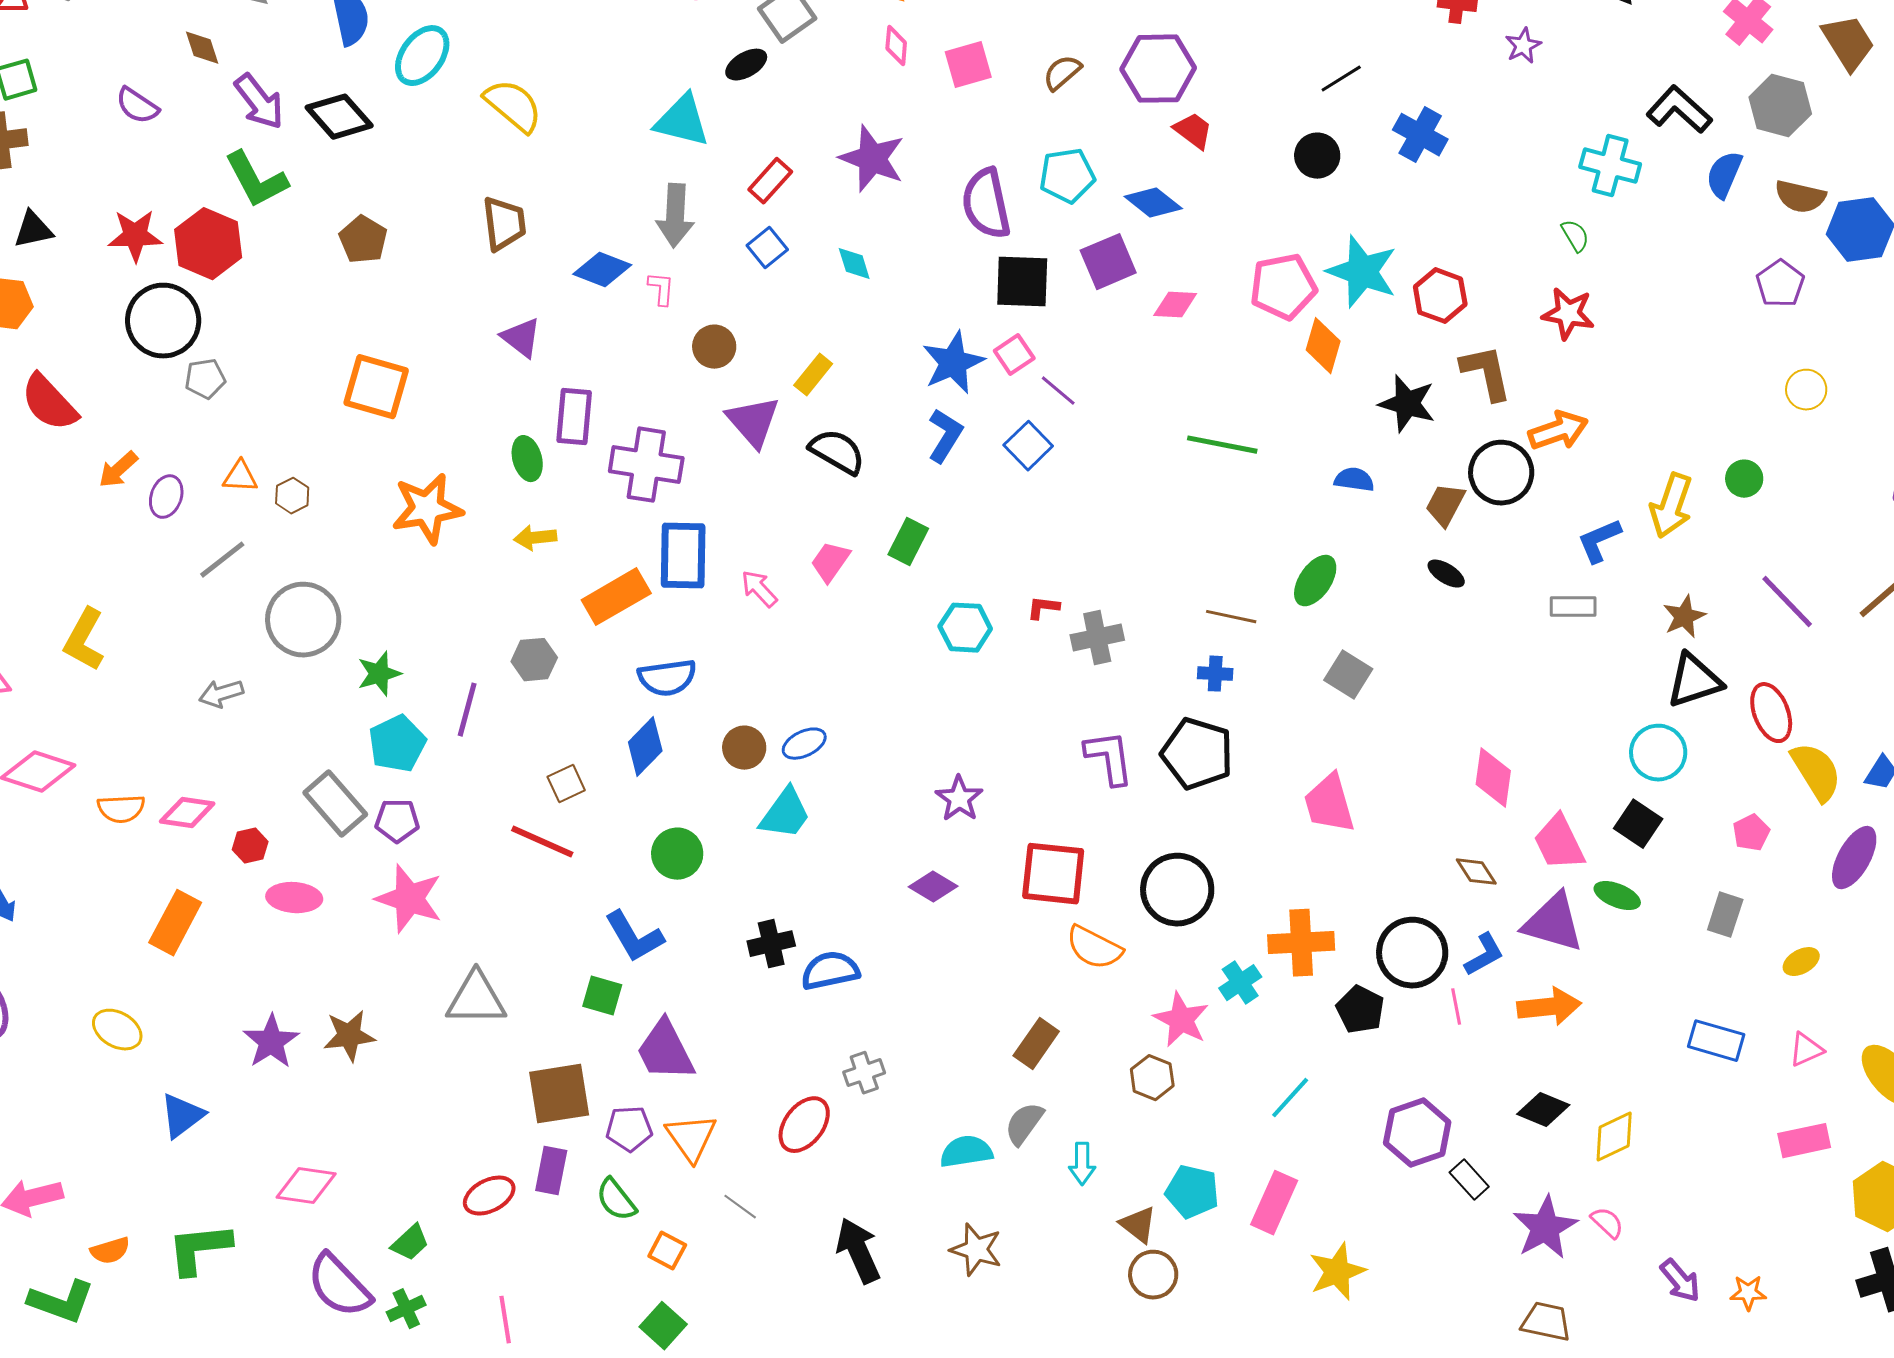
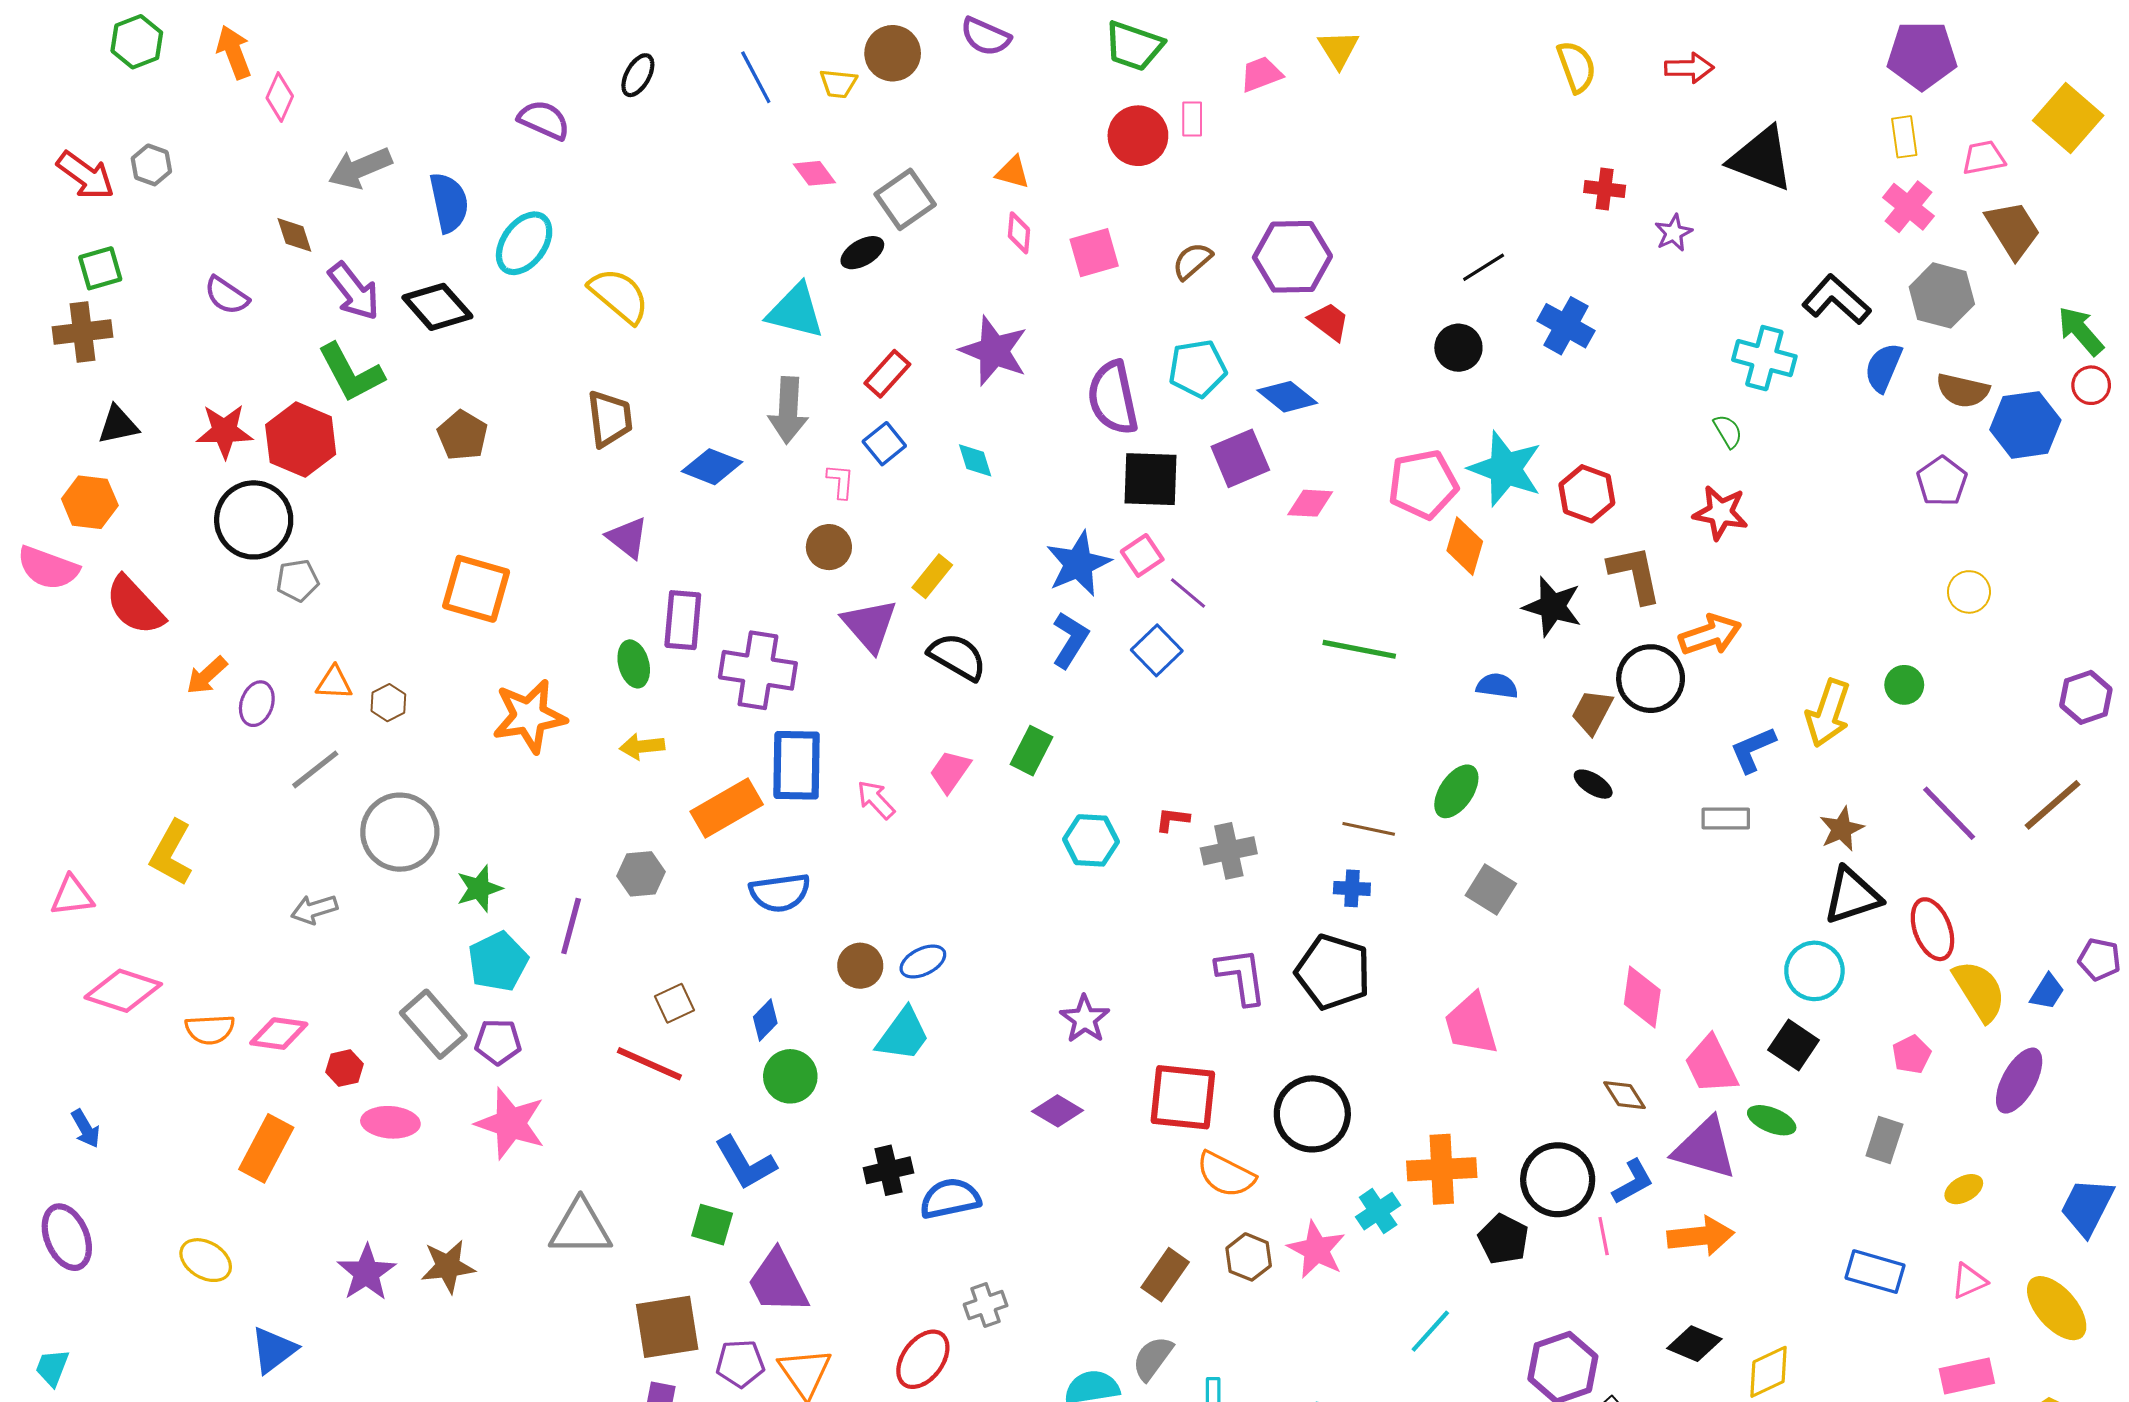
pink L-shape: (661, 289) -> (840, 481), moved
blue diamond: (645, 747) -> (765, 1020), moved, size x0.7
brown hexagon: (1152, 1078) -> (1249, 1257), moved

